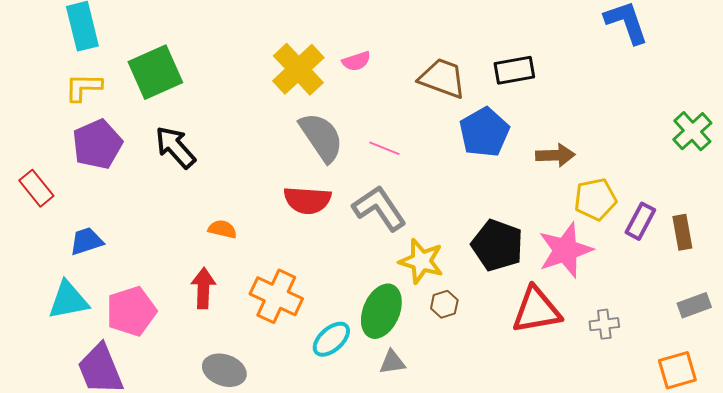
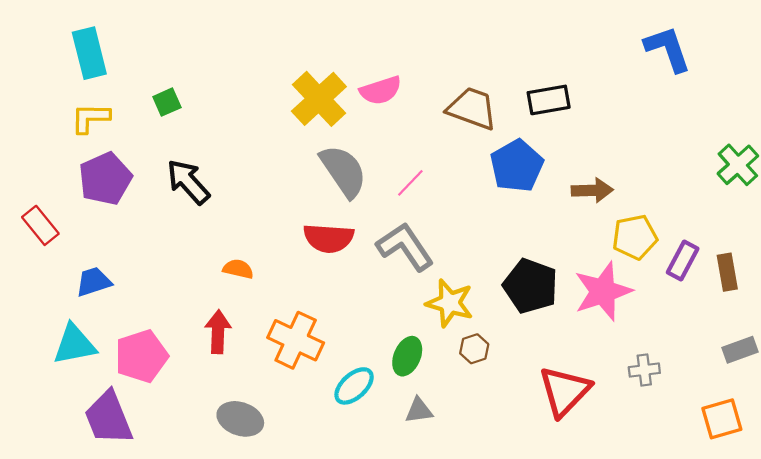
pink semicircle: (356, 61) -> (381, 90), size x1.4
green square: (155, 72) -> (167, 102), size x0.5
pink line: (384, 148) -> (410, 183), turned -68
red triangle: (536, 310) -> (565, 391), moved, turned -36
green ellipse: (381, 311) -> (407, 356), size x0.7

